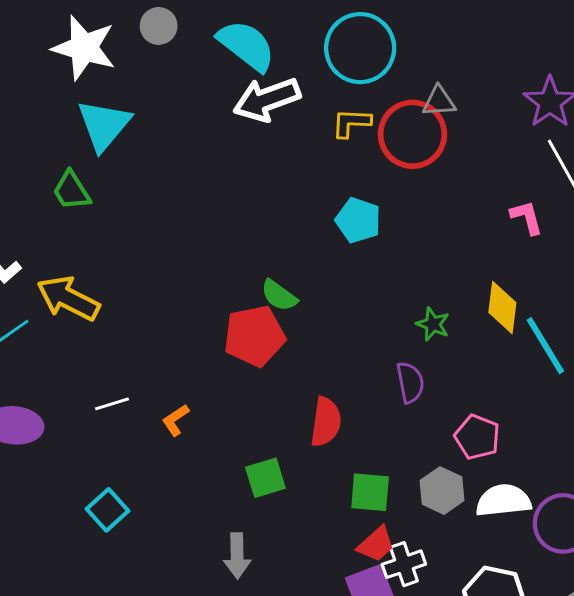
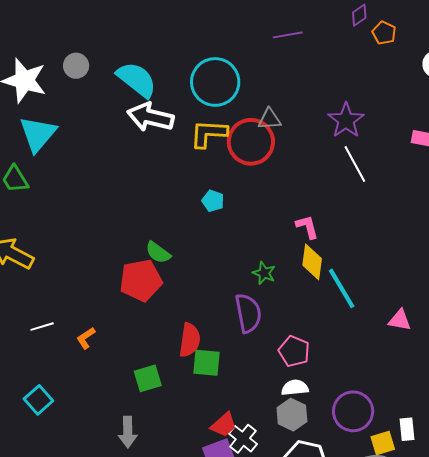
white arrow: (267, 99) -> (150, 117), turned 33
yellow L-shape: (351, 123) -> (209, 134), size x1.4
pink L-shape: (527, 217) -> (307, 227), moved
cyan pentagon: (358, 220) -> (213, 201), size x0.7
purple semicircle: (410, 382) -> (248, 313), size x1.4
gray hexagon: (442, 491) -> (292, 415), moved
green square: (370, 492) -> (207, 363), moved
white semicircle: (503, 501) -> (295, 388), moved, size x0.7
white cross: (404, 564) -> (243, 439), turned -32

